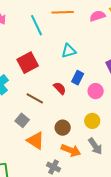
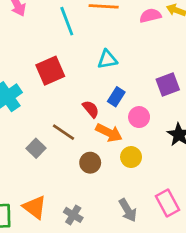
brown line: (35, 98) -> (64, 132), moved
orange triangle: (36, 141) -> (35, 207), moved
gray arrow: (95, 146) -> (128, 210), moved
orange arrow: (71, 150) -> (109, 133), moved

